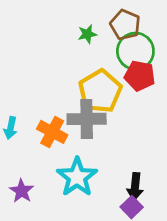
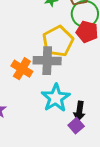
cyan star: (77, 177) -> (56, 98), moved

